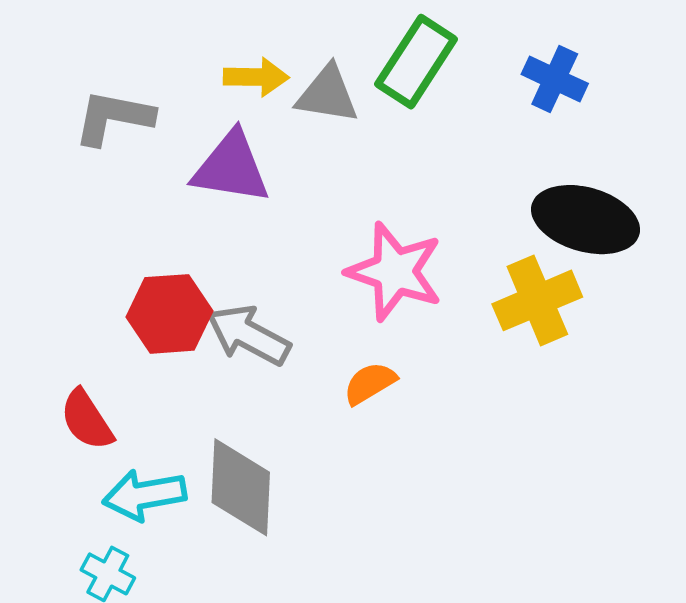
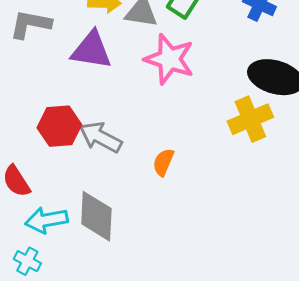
pink star: (395, 272) -> (169, 59), moved
orange semicircle: (370, 383) -> (163, 162), turned -36

